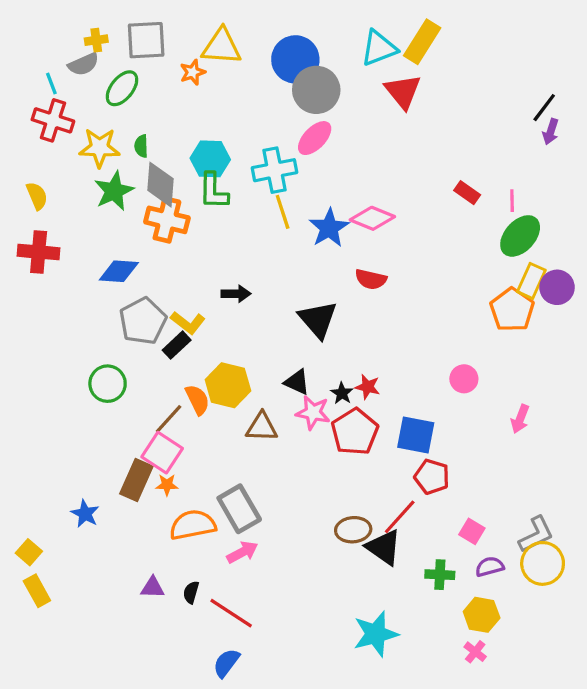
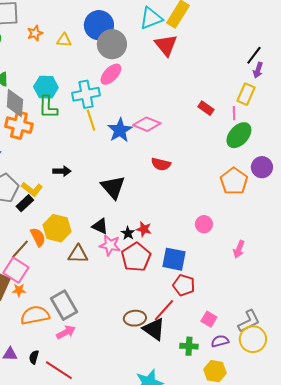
yellow triangle: (222, 47) -> (64, 40), moved, size x0.6
red semicircle: (371, 279) -> (161, 164), moved
yellow rectangle: (531, 281) -> (246, 94), moved

